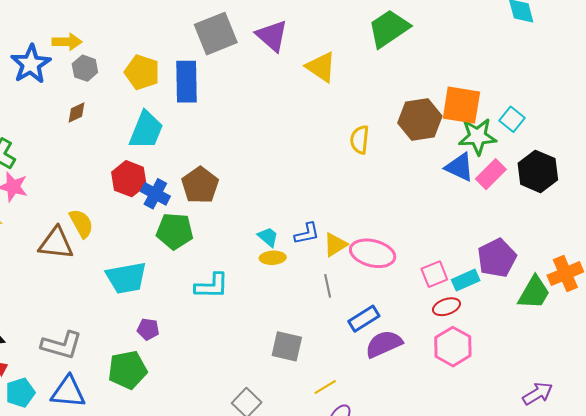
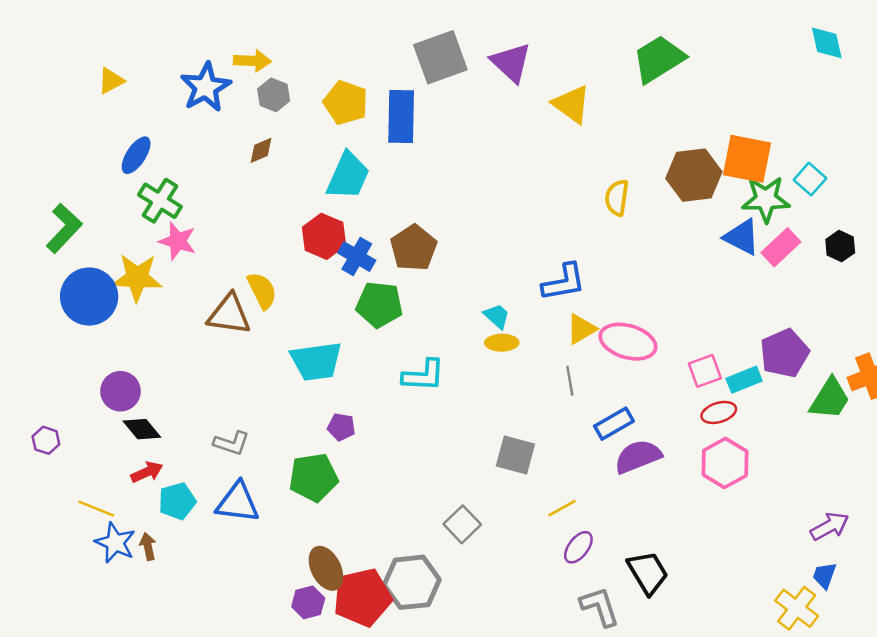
black hexagon: (538, 171) -> (840, 246), size x0.6
blue L-shape: (307, 234) -> (564, 282), moved, size x1.4
gray L-shape: (62, 345) -> (231, 443), size x0.7

